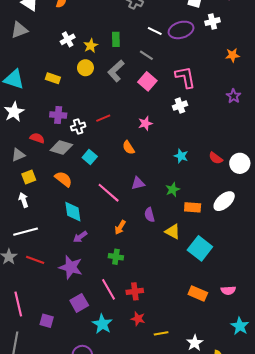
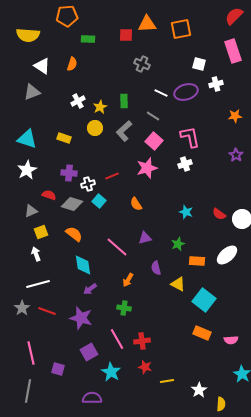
pink star: (145, 123) -> (147, 168), moved, size x1.5
cyan square: (90, 157) -> (99, 201), moved
orange rectangle: (198, 294) -> (202, 333), moved

